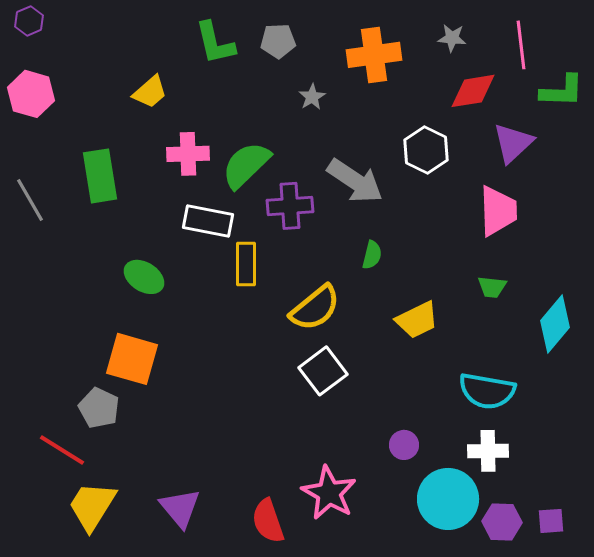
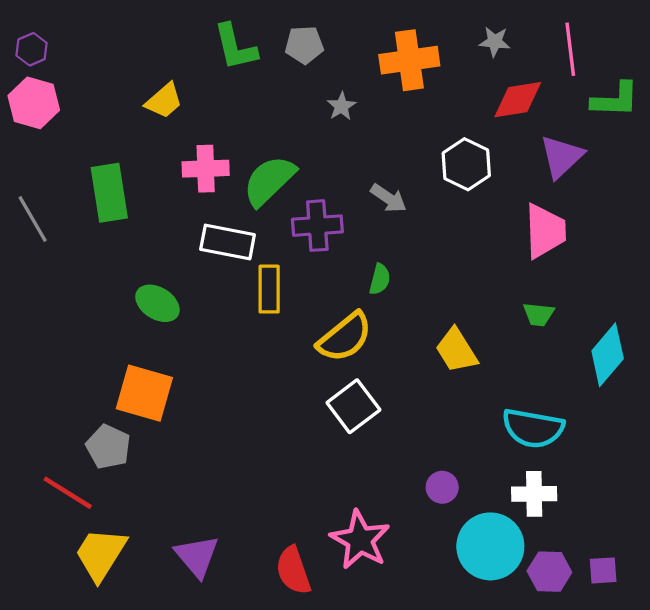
purple hexagon: (29, 21) -> (32, 49), moved
gray arrow: (355, 181) -> (389, 198), size x0.6
green semicircle: (372, 255) -> (380, 279), moved
yellow trapezoid: (417, 320) -> (456, 350), turned 84

